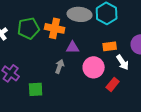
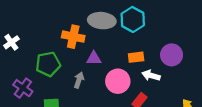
green pentagon: (29, 28) -> (48, 64), moved
white arrow: (123, 62) -> (151, 75), turned 140

